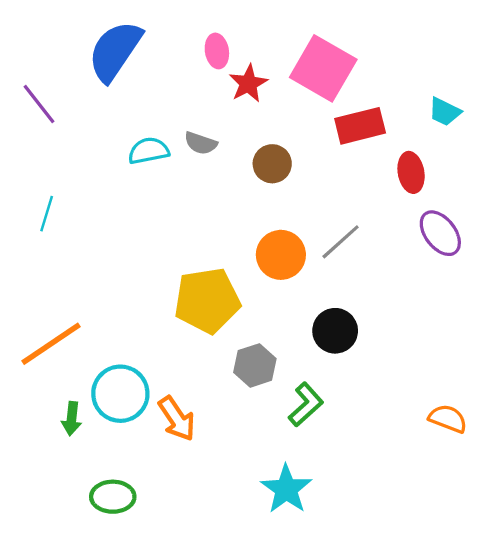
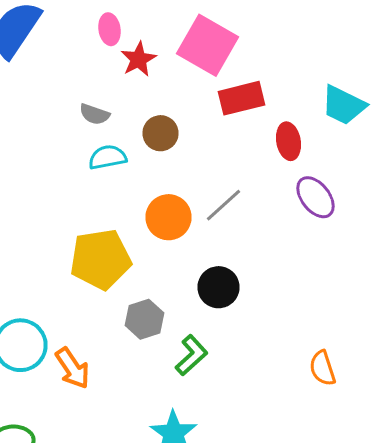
cyan trapezoid: (445, 112) -> (344, 105), moved, size x1.5
cyan semicircle: (149, 151) -> (108, 157), moved
orange semicircle: (448, 419) -> (322, 368), turned -129

